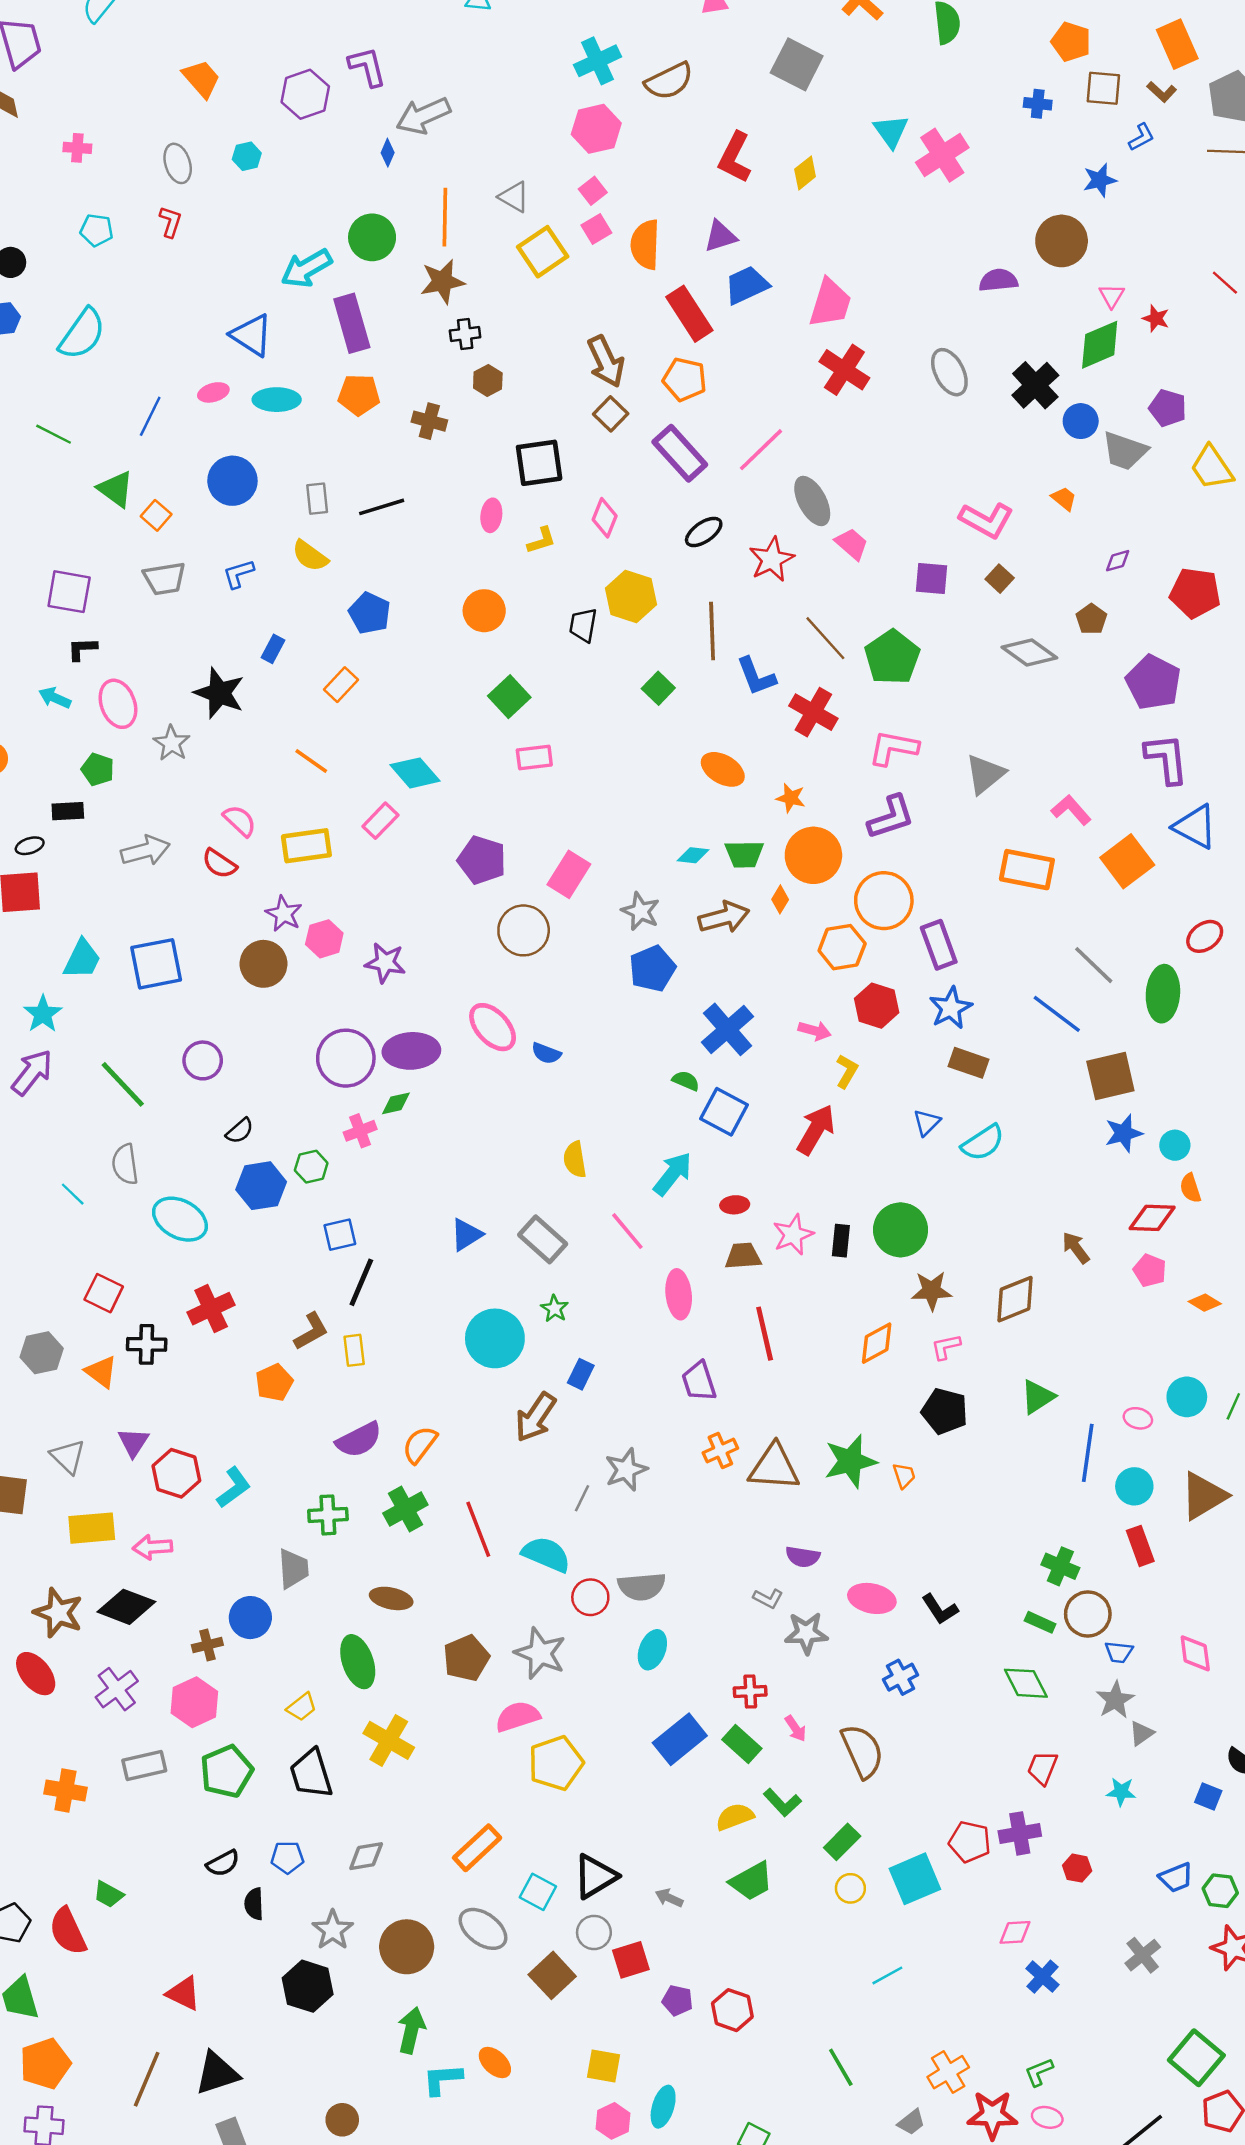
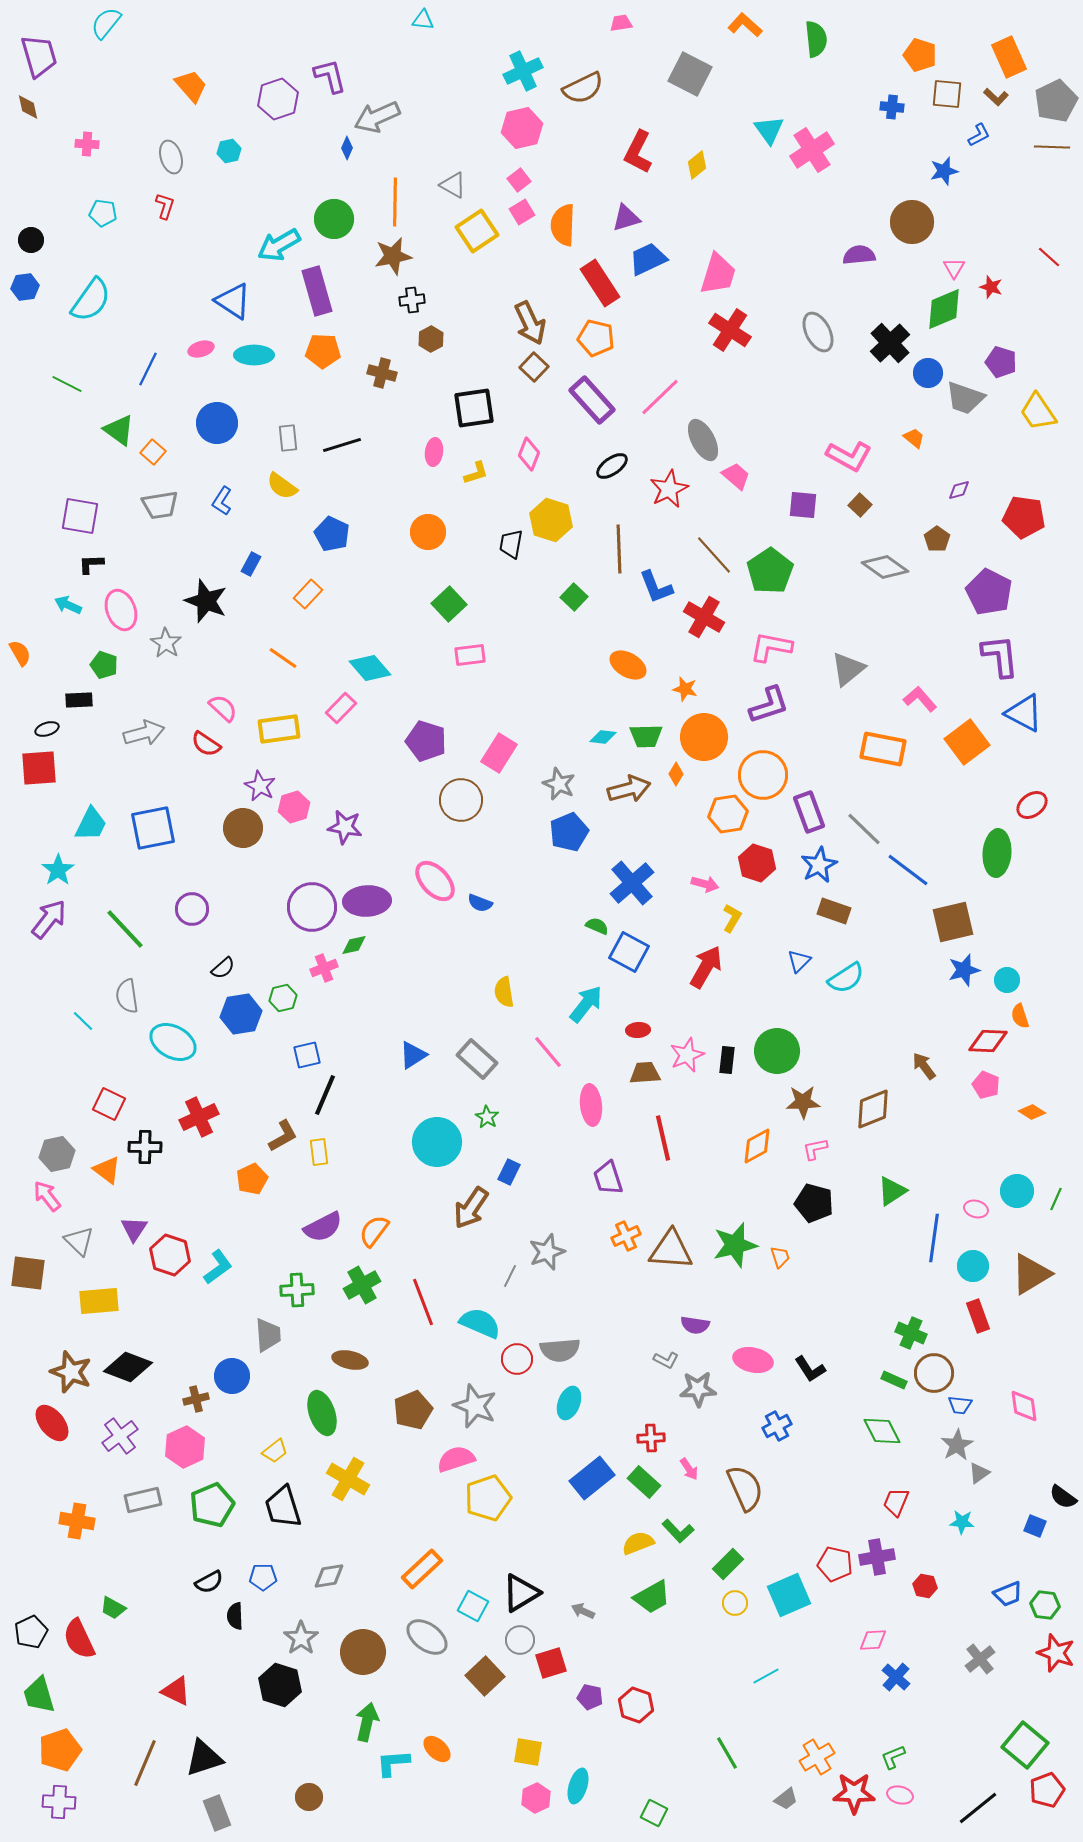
blue L-shape: (238, 574) -> (222, 501), turned -40
gray line: (1094, 965) -> (864, 829), moved
pink arrow: (153, 1547) -> (47, 1196), moved, turned 56

